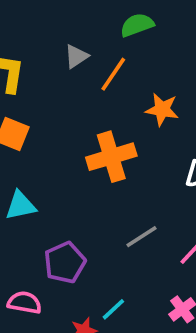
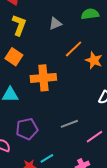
orange line: (113, 74) -> (74, 49), moved
orange cross: (111, 157) -> (43, 78), moved

